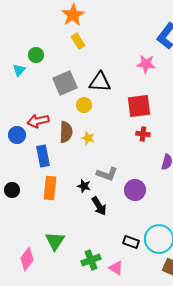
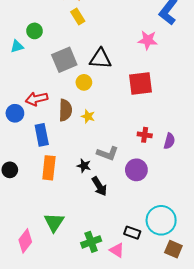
cyan triangle: (19, 70) -> (17, 46), turned 32
red cross: (143, 134) -> (145, 135), moved
black rectangle: (131, 242) -> (132, 233), moved

